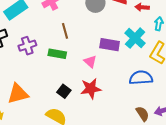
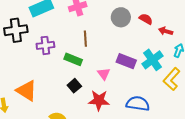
blue semicircle: (141, 78) -> (138, 104), moved
black square: (64, 91) -> (74, 86), moved
orange triangle: (18, 94) -> (27, 91), turned 35

